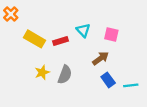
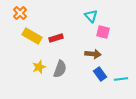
orange cross: (11, 14) -> (20, 13), moved
cyan triangle: (83, 30) -> (91, 16), moved
brown arrow: (101, 58) -> (93, 54), turned 42

